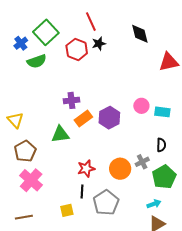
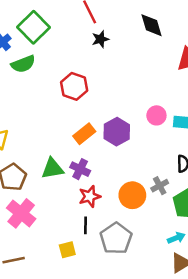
red hexagon: (77, 49) -> (74, 86), moved
purple cross: (71, 100) -> (80, 169), moved, turned 35
green triangle: (60, 134) -> (53, 169), moved

